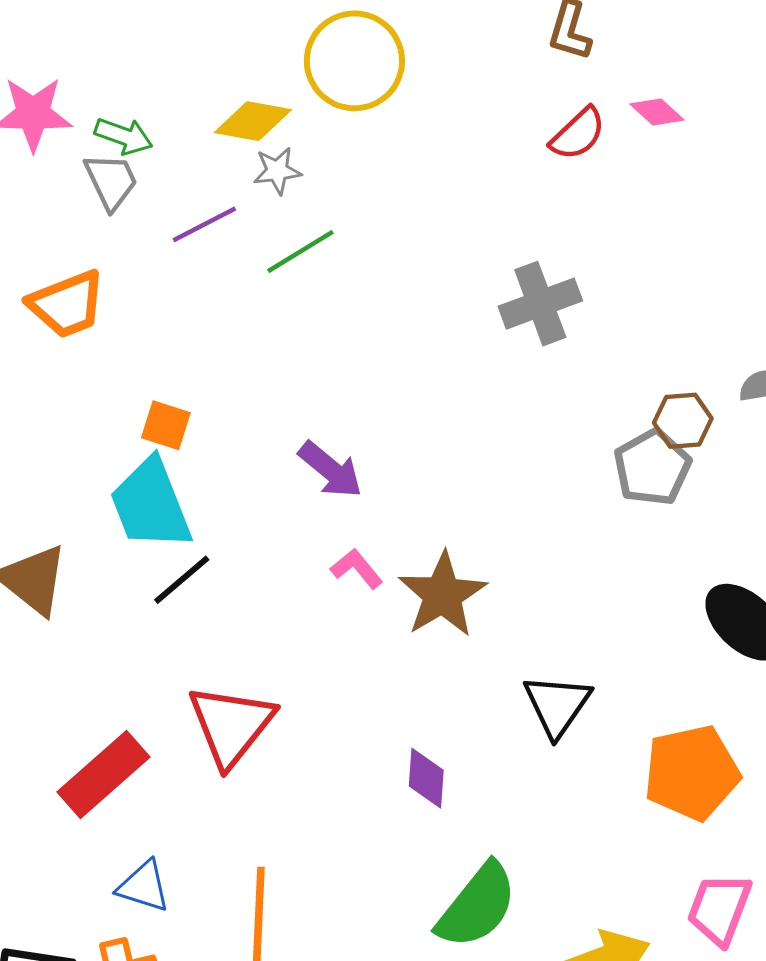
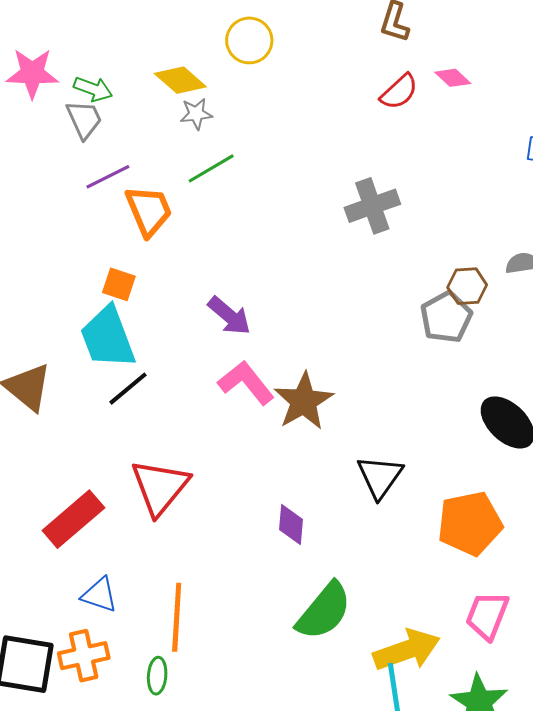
yellow circle: (354, 61) -> (249, 40), size x0.7
yellow diamond: (253, 121) -> (180, 80), turned 30
purple line: (204, 224) -> (108, 177), moved
orange trapezoid: (67, 304) -> (149, 211), moved, turned -92
pink L-shape: (357, 569) -> (246, 383), size x1.6

